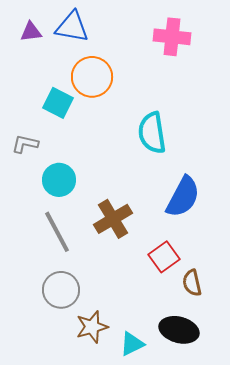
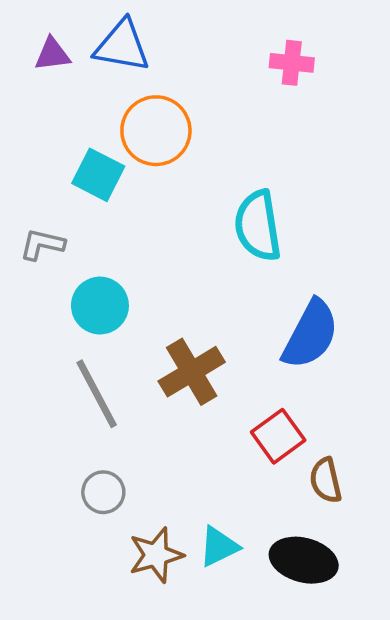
pink cross: (172, 37) -> (292, 63), size x0.7
gray circle: (61, 290) -> (103, 492), size x0.7
cyan triangle: (132, 344) -> (219, 547), moved

